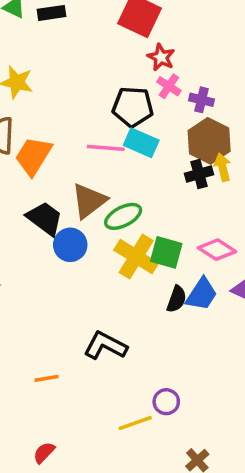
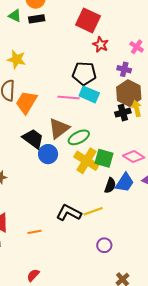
pink cross: (169, 86) -> (137, 47), moved
yellow line: (135, 423) -> (93, 211), moved

